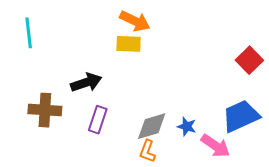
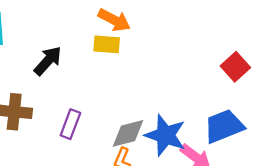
black arrow: (86, 82) -> (48, 61), moved, turned -32
blue star: (187, 127) -> (165, 135), size x2.0

